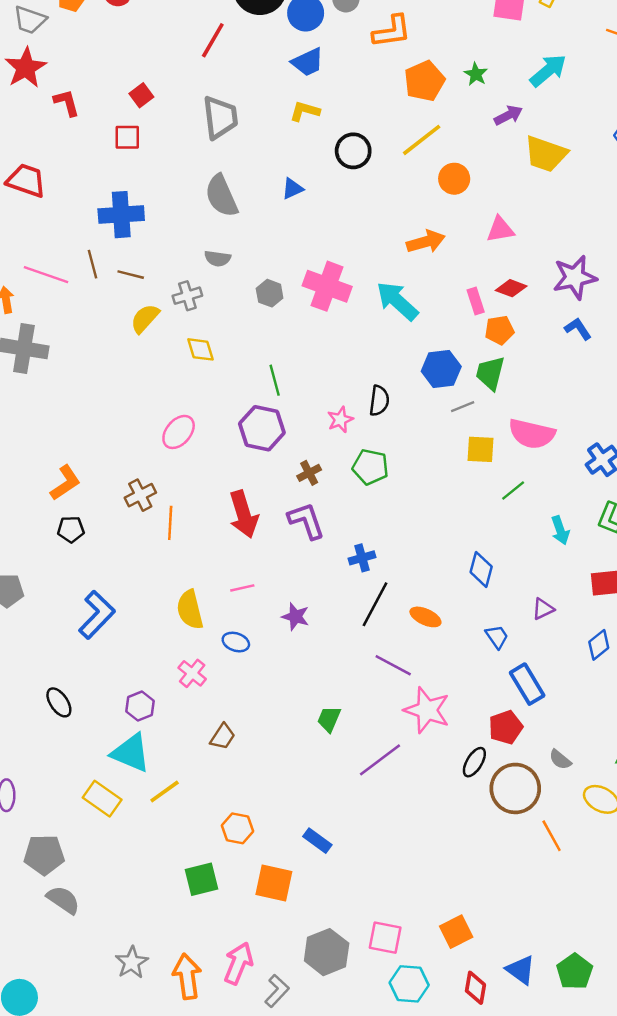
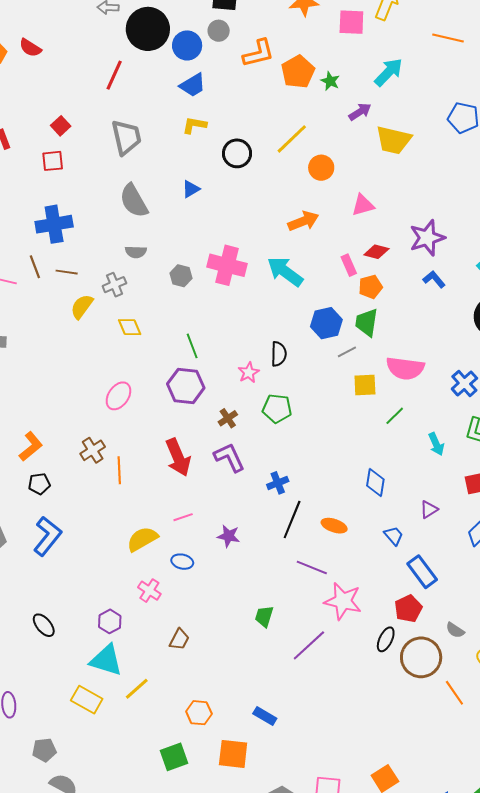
orange pentagon: (424, 81) -> (298, 72), moved
yellow semicircle: (190, 610) -> (142, 539), turned 80
blue L-shape: (97, 615) -> (47, 536), moved
gray pentagon: (44, 855) -> (44, 750), size x0.7

